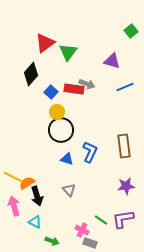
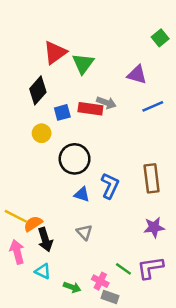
blue square: (51, 92) -> (62, 112), turned 32
yellow circle: (57, 112) -> (42, 133), moved
green arrow: (52, 241) -> (72, 287), moved

